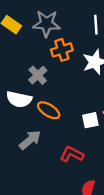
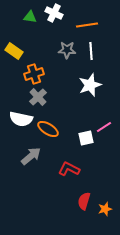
gray star: (46, 24) -> (67, 50), moved, size x0.7
orange cross: (62, 50) -> (34, 74), moved

